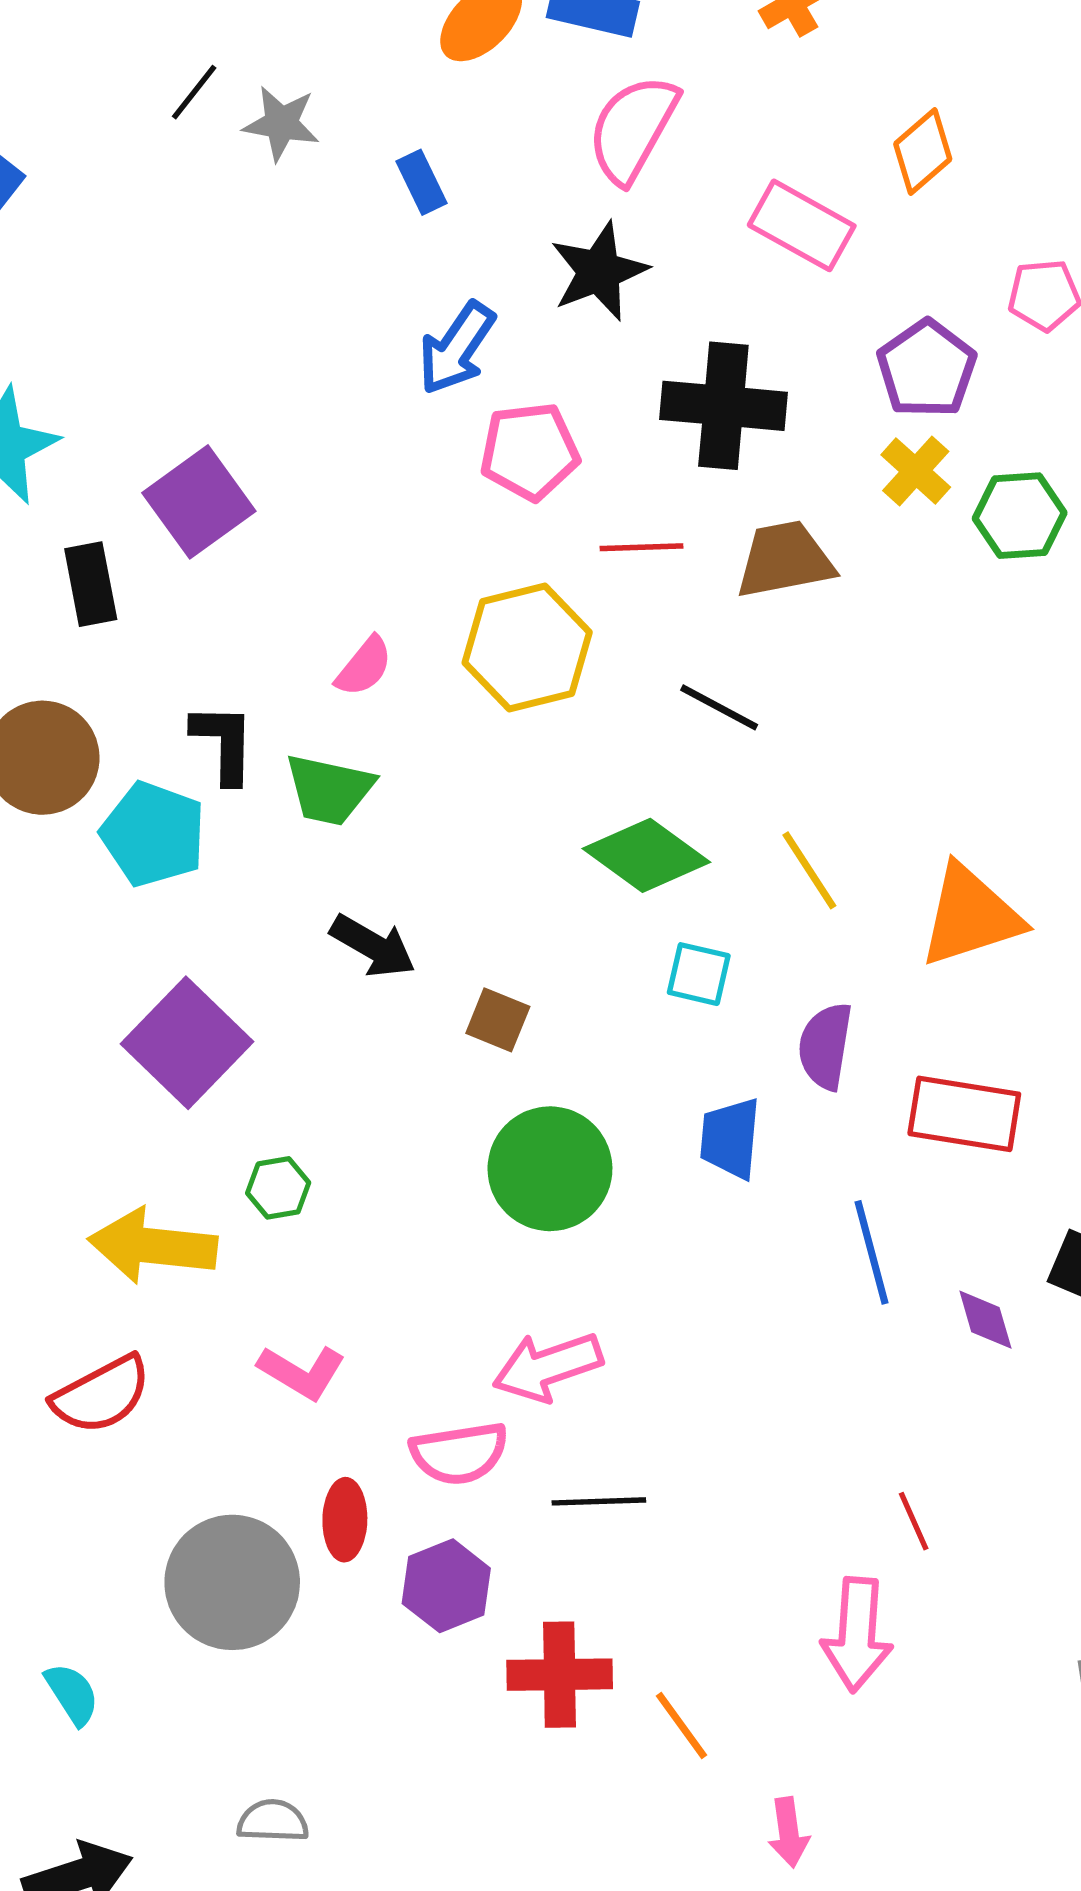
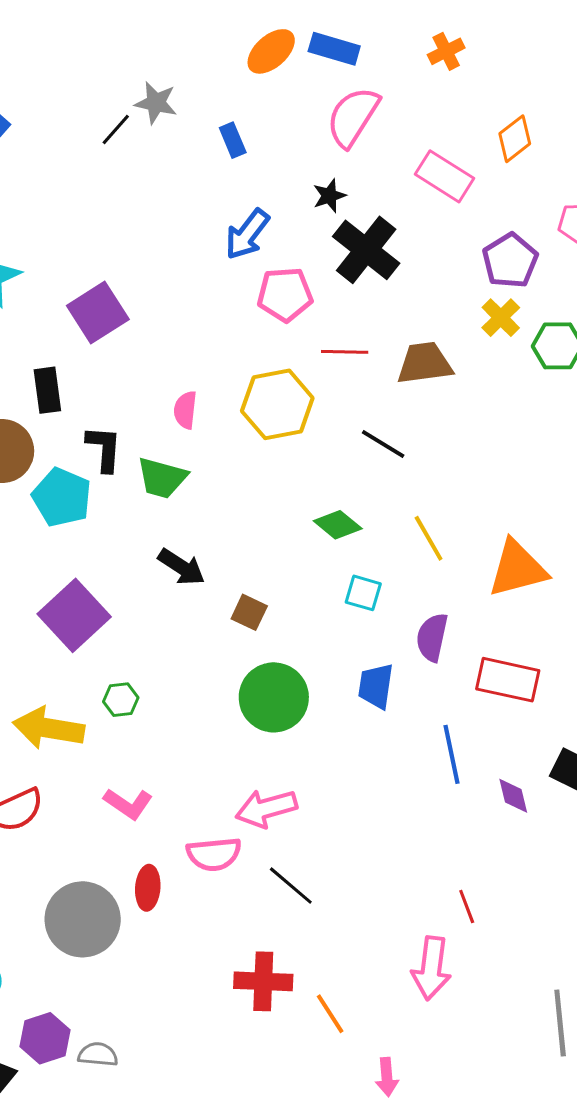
black line: (194, 92) -> (116, 130), moved
black star: (599, 271) -> (329, 196), size x0.6
black cross: (723, 406) -> (366, 250), moved, turned 30
black rectangle: (91, 584) -> (47, 390), moved
pink semicircle: (364, 667) -> (185, 410), turned 144
green diamond: (646, 855) -> (338, 525), size x0.7
black line: (599, 1501) -> (291, 886), turned 39
purple hexagon: (446, 1586) -> (45, 1038), moved

